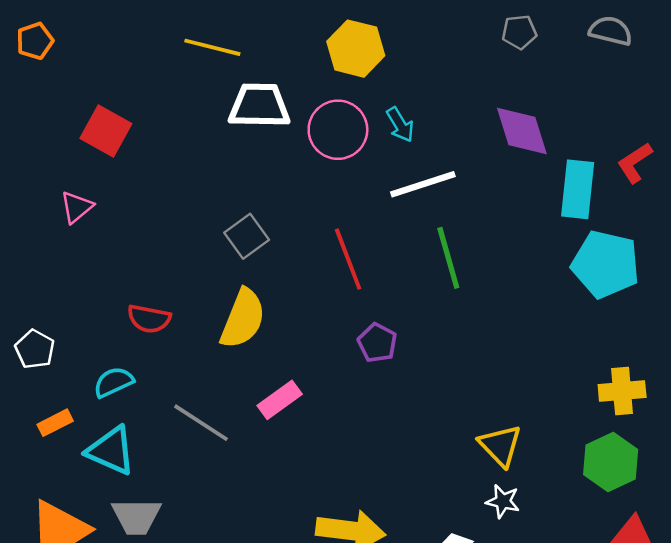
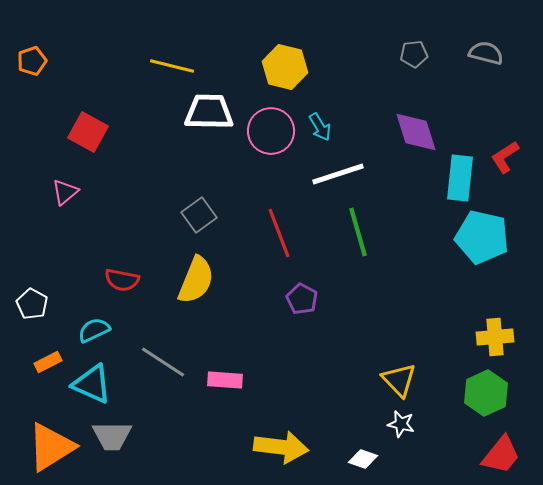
pink rectangle: (280, 400) -> (225, 380), moved, turned 40

